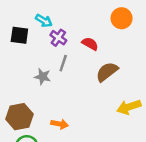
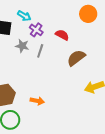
gray star: (43, 77) -> (22, 46), moved

